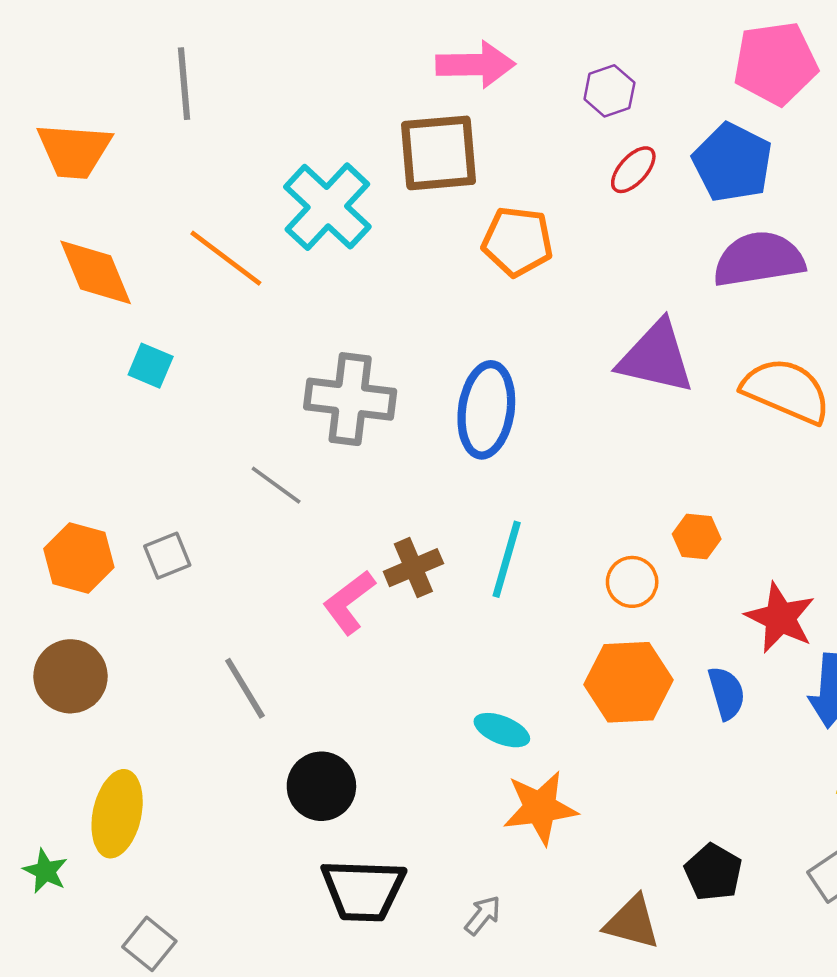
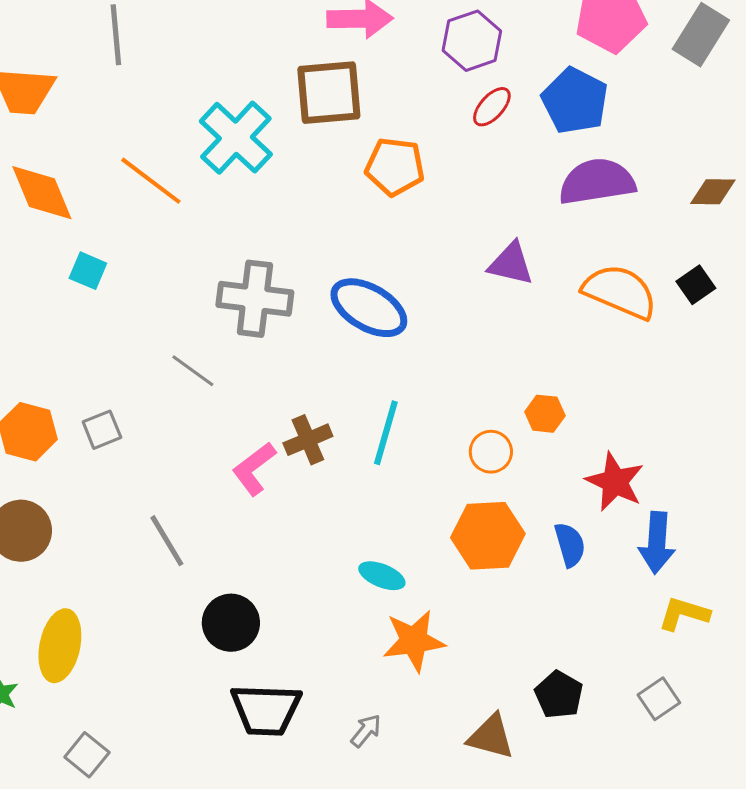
purple hexagon: (609, 91) -> (472, 41), size x1.4
purple triangle: (656, 357) -> (511, 264), size x0.7
blue ellipse: (486, 410) -> (369, 308), turned -68

